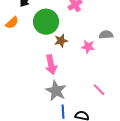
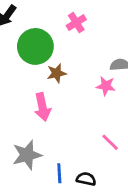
pink star: (88, 47) -> (106, 86), moved
gray star: (56, 91) -> (27, 155), moved, turned 30

